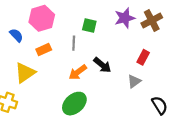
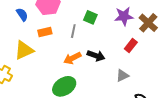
brown cross: (152, 20) -> (148, 23), turned -30
red rectangle: (143, 57) -> (131, 46), moved
black arrow: (102, 65) -> (96, 56), turned -30

